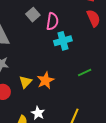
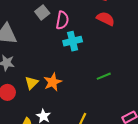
red semicircle: (93, 18) -> (106, 19), turned -42
green line: (85, 73) -> (104, 76), moved

